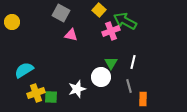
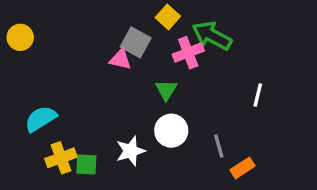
gray square: (61, 13) -> (136, 42), moved
white line: (133, 62) -> (258, 95), moved
green triangle: (111, 63) -> (166, 90), moved
orange rectangle: (143, 99) -> (242, 168), turned 56

